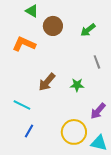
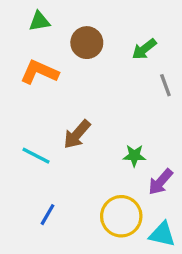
green triangle: (32, 11) -> (39, 21), moved, turned -40
gray line: (97, 62) -> (165, 85), moved
green star: (77, 85) -> (134, 156), moved
cyan line: (22, 105) -> (36, 156), moved

